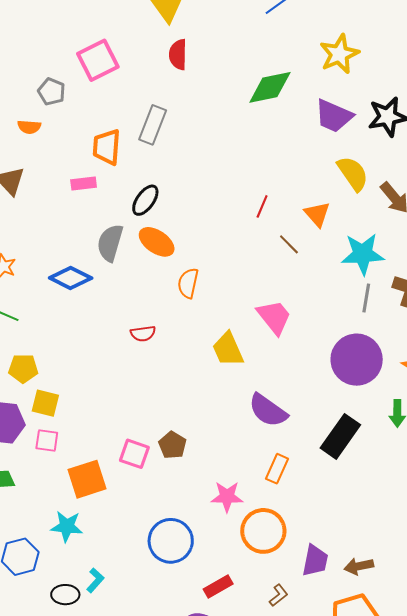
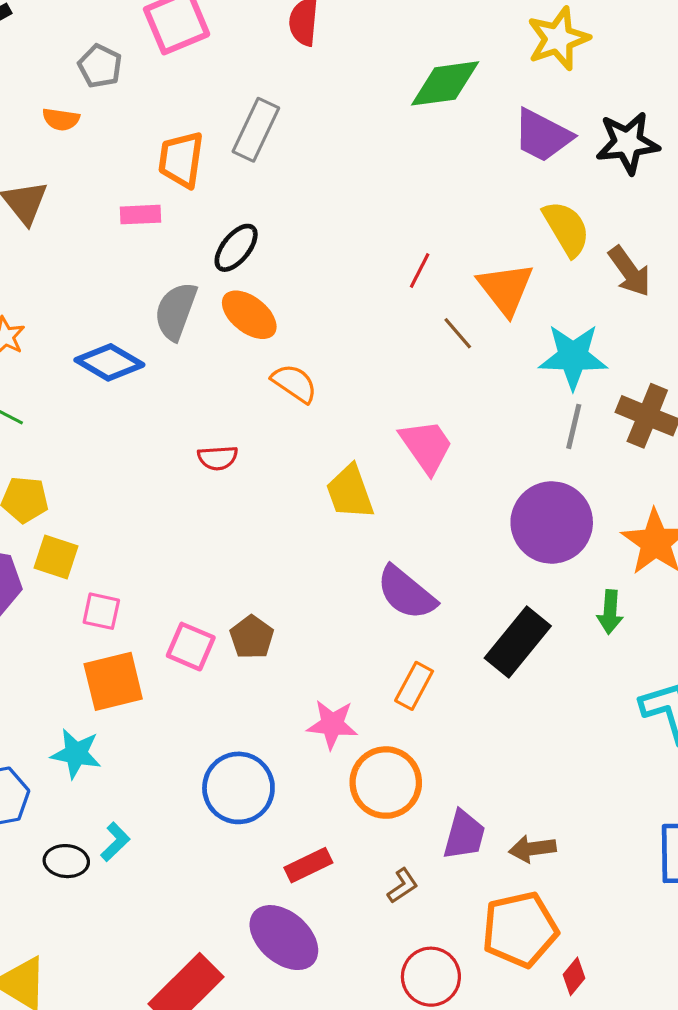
orange triangle: (317, 214) -> (506, 289), size x1.4
orange semicircle: (188, 283) -> (294, 383), turned 108
pink square: (47, 440) -> (101, 611), moved

